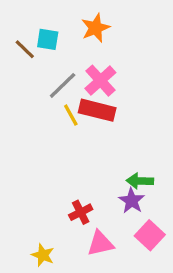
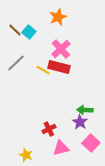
cyan square: (48, 39) -> (29, 32), moved, turned 32
gray line: (63, 85) -> (16, 63), moved
yellow line: (71, 115) -> (43, 70), turned -32

